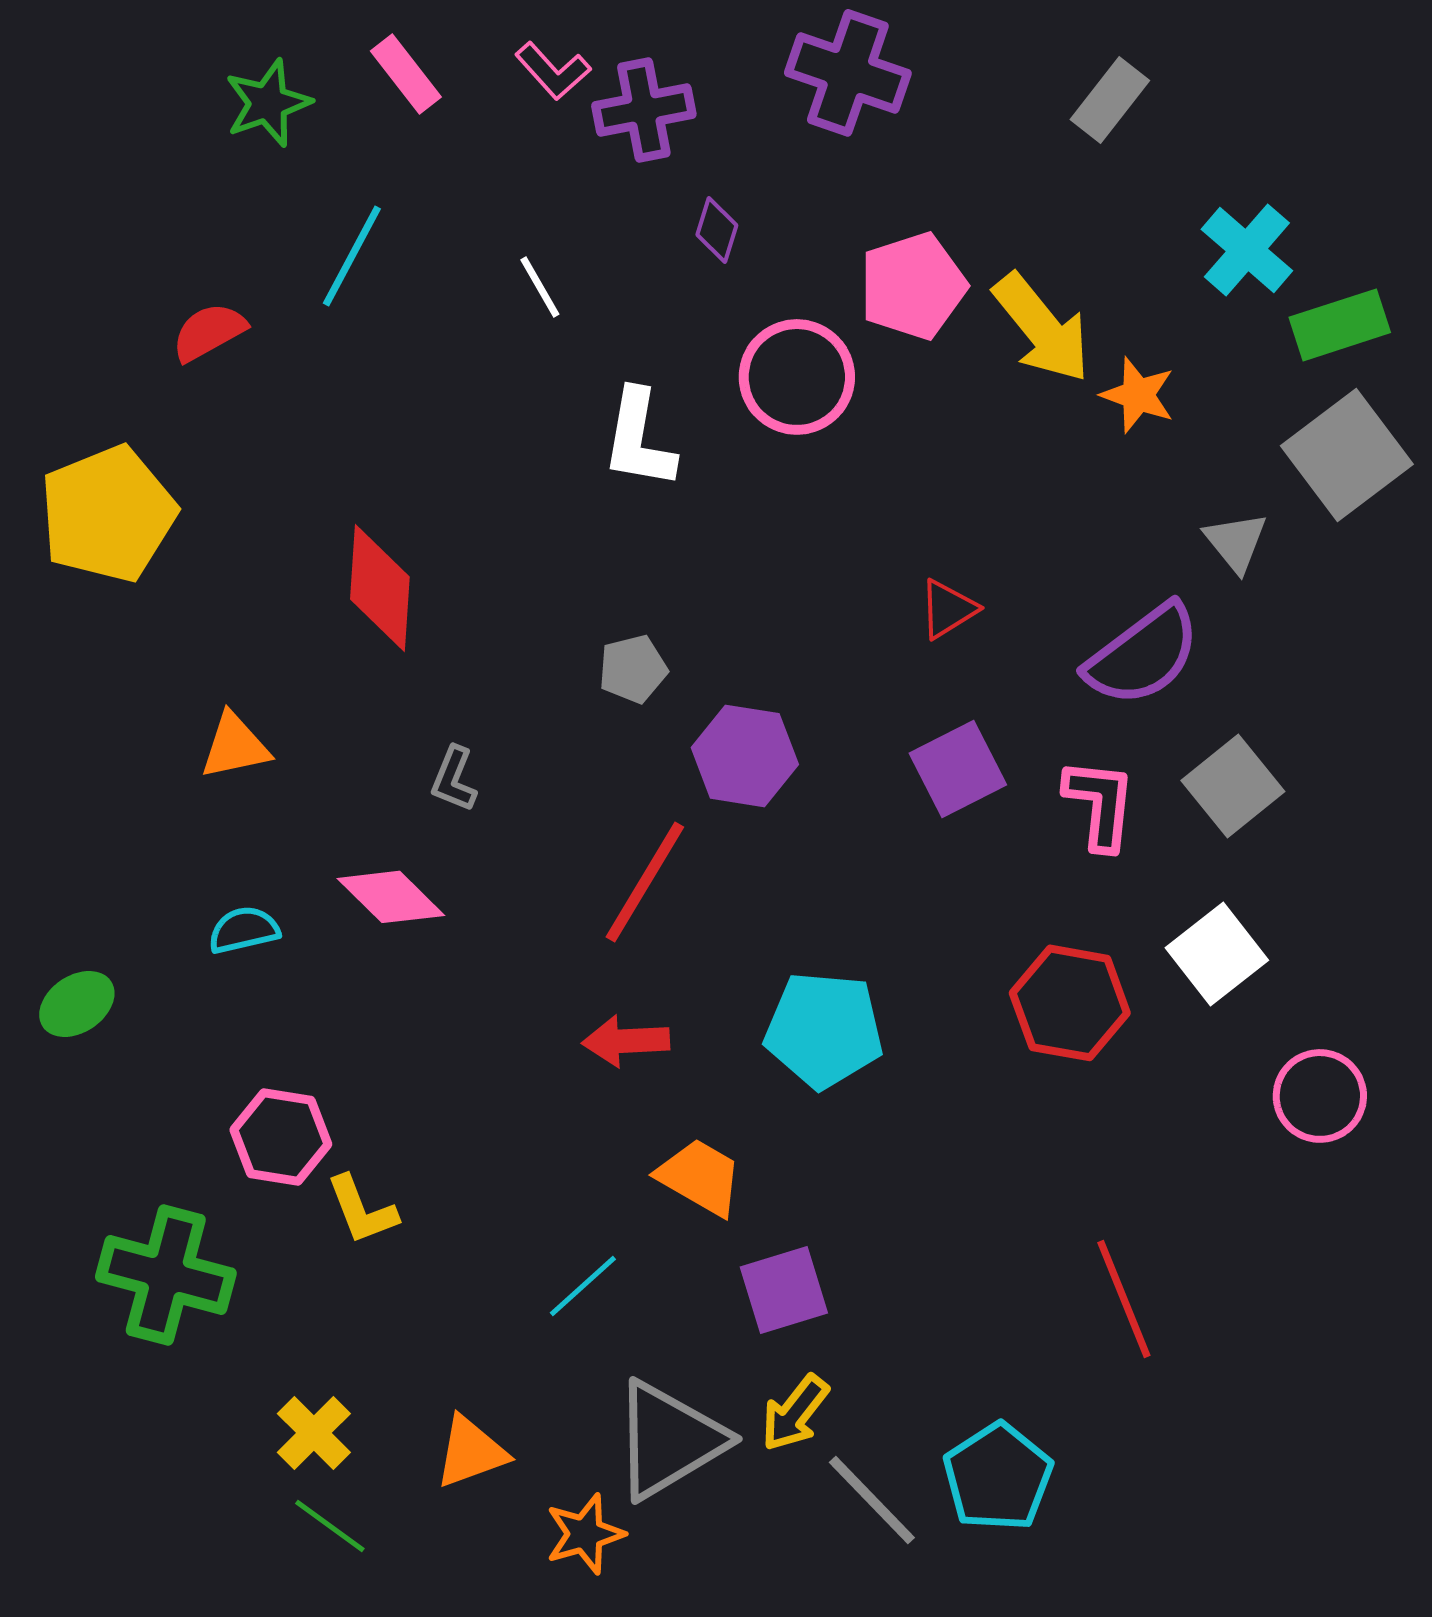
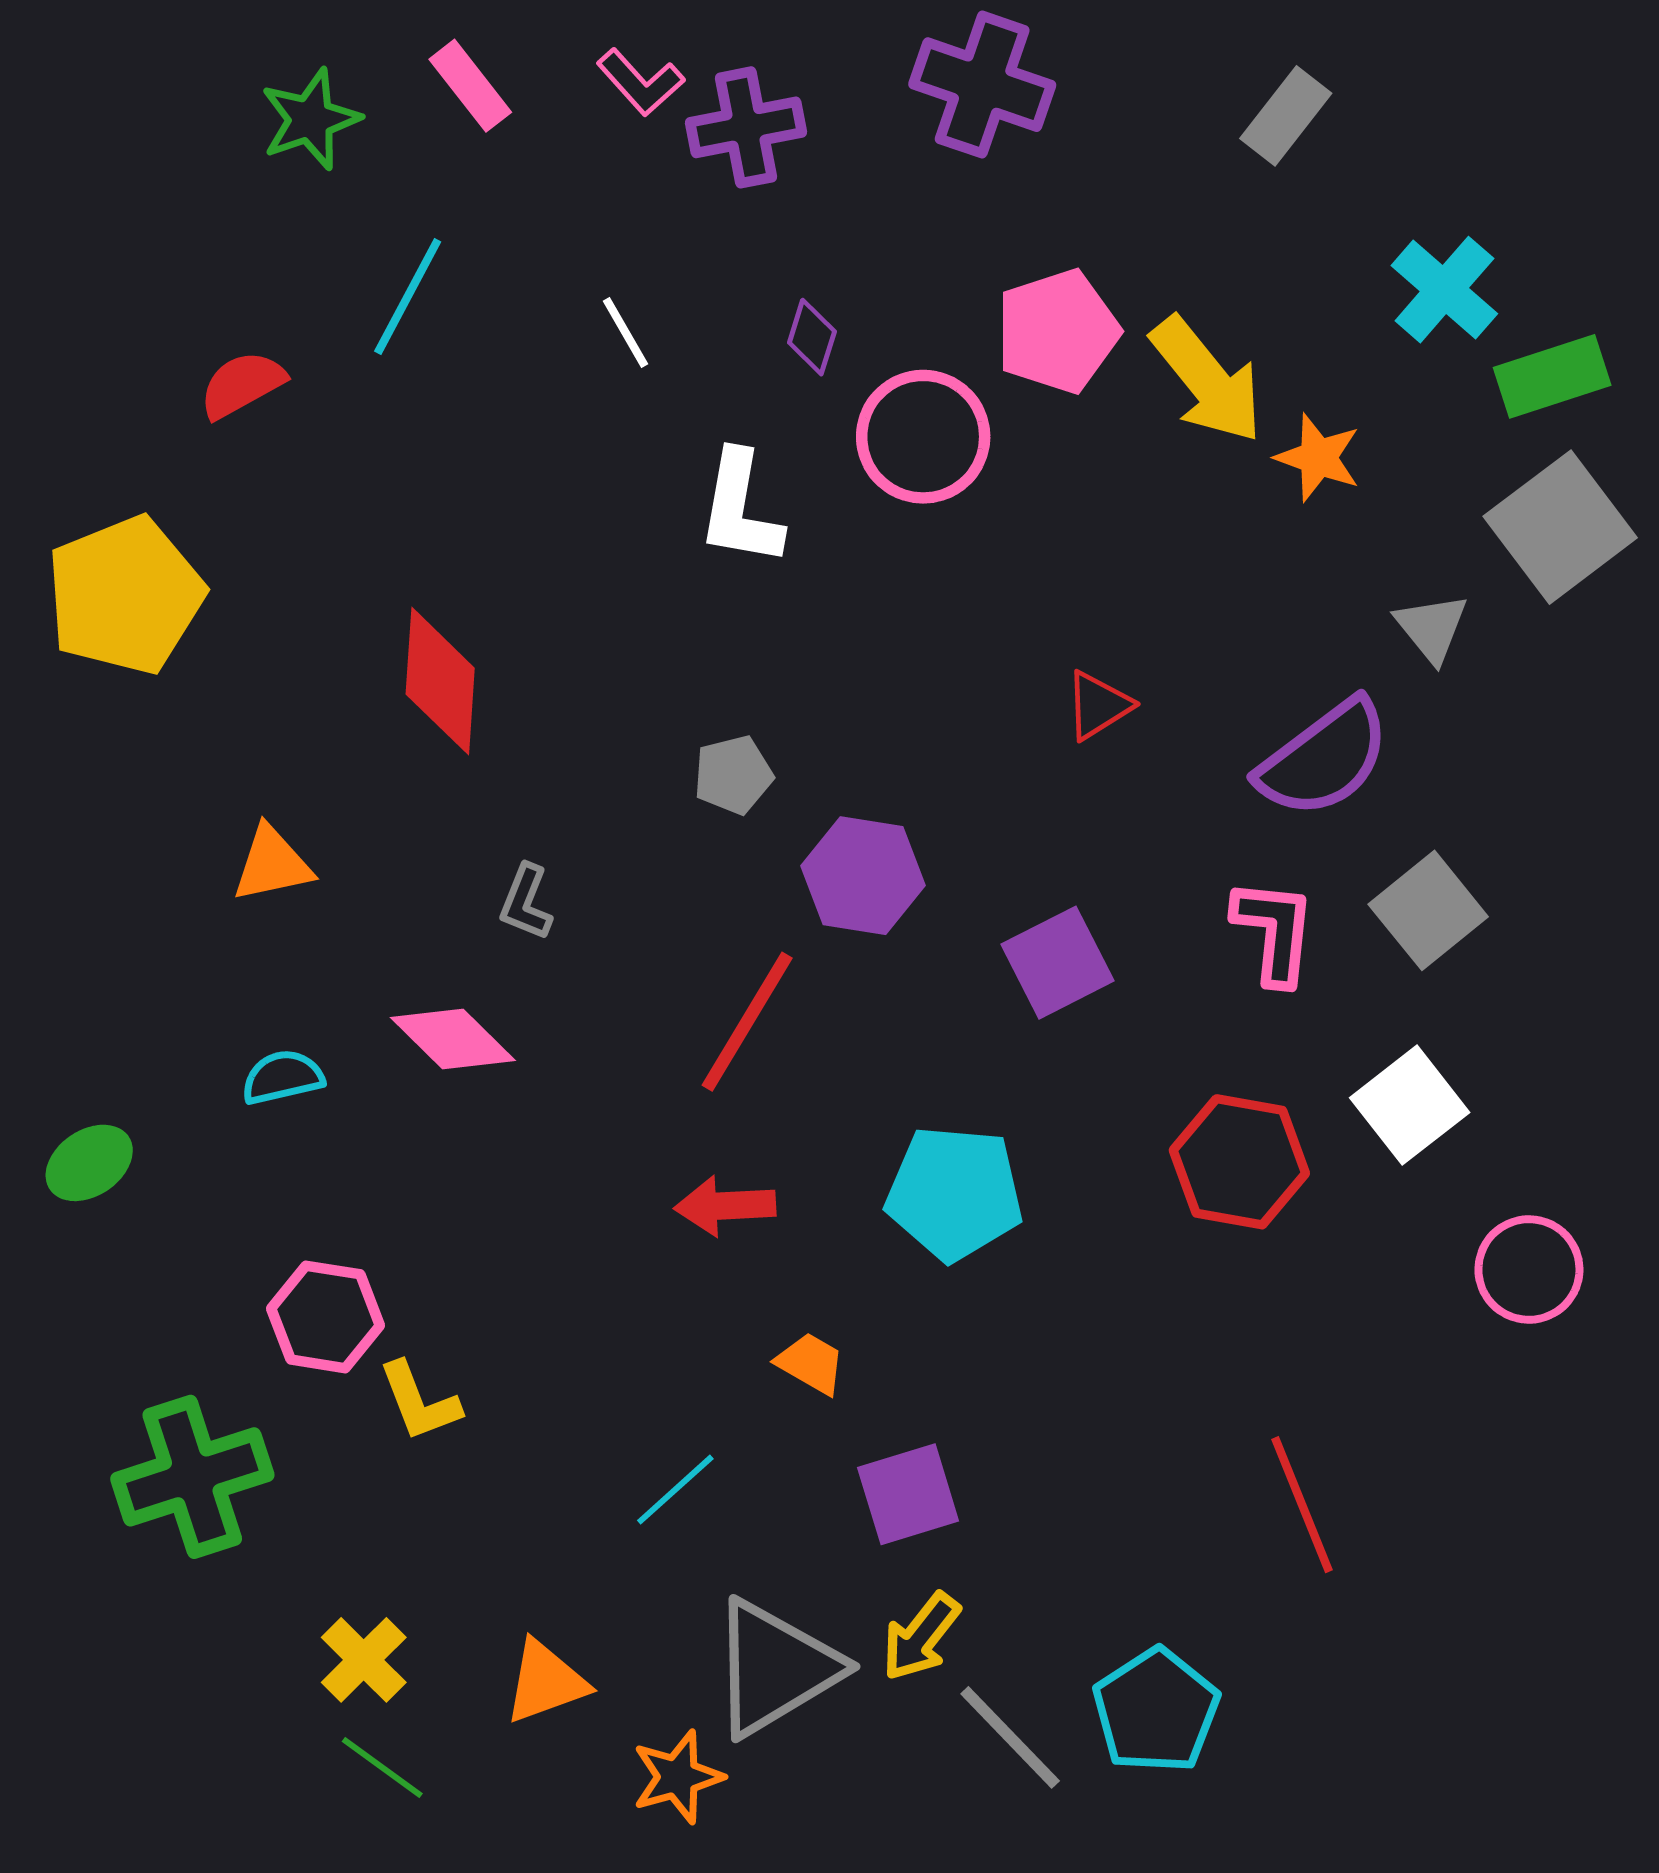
purple diamond: (717, 230) -> (812, 337), moved
purple square: (958, 769) -> (1058, 963), moved
orange trapezoid: (700, 1177) -> (811, 1363), size x0.7
green cross: (166, 1275) -> (192, 1477), turned -33

